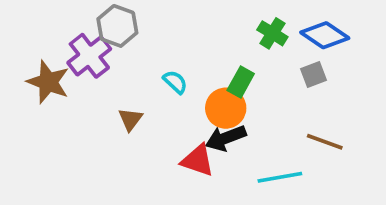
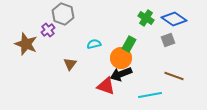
purple cross: (89, 56) -> (48, 30), size x0.6
cyan semicircle: (175, 82) -> (94, 44), turned -56

